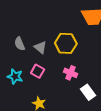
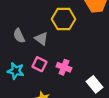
yellow hexagon: (66, 43) -> (64, 19), moved
pink cross: (71, 73) -> (64, 67), moved

